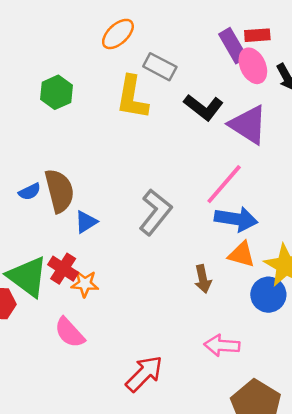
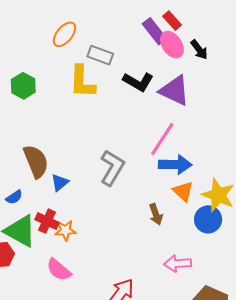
red rectangle: (257, 35) -> (172, 21), turned 60
blue semicircle: (30, 192) -> (14, 197), moved
orange triangle: (241, 254) -> (183, 191), turned 35

